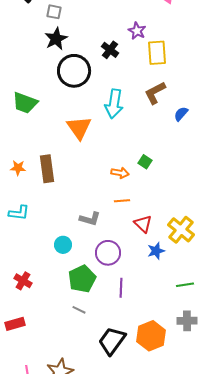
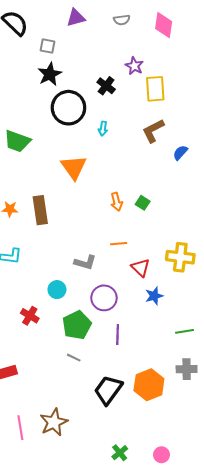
cyan arrow: (114, 104) -> (103, 129), moved, size x0.5
orange arrow: (120, 173) -> (117, 202), moved, turned 66
yellow cross: (181, 230) -> (180, 257), moved, turned -32
red cross: (23, 281) -> (30, 316), moved

